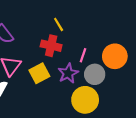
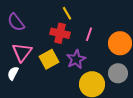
pink line: (83, 55) -> (89, 34), moved
gray circle: (95, 74) -> (118, 73), moved

